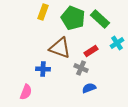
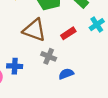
gray cross: (81, 68) -> (49, 56), moved
blue cross: (43, 69) -> (15, 66), moved

